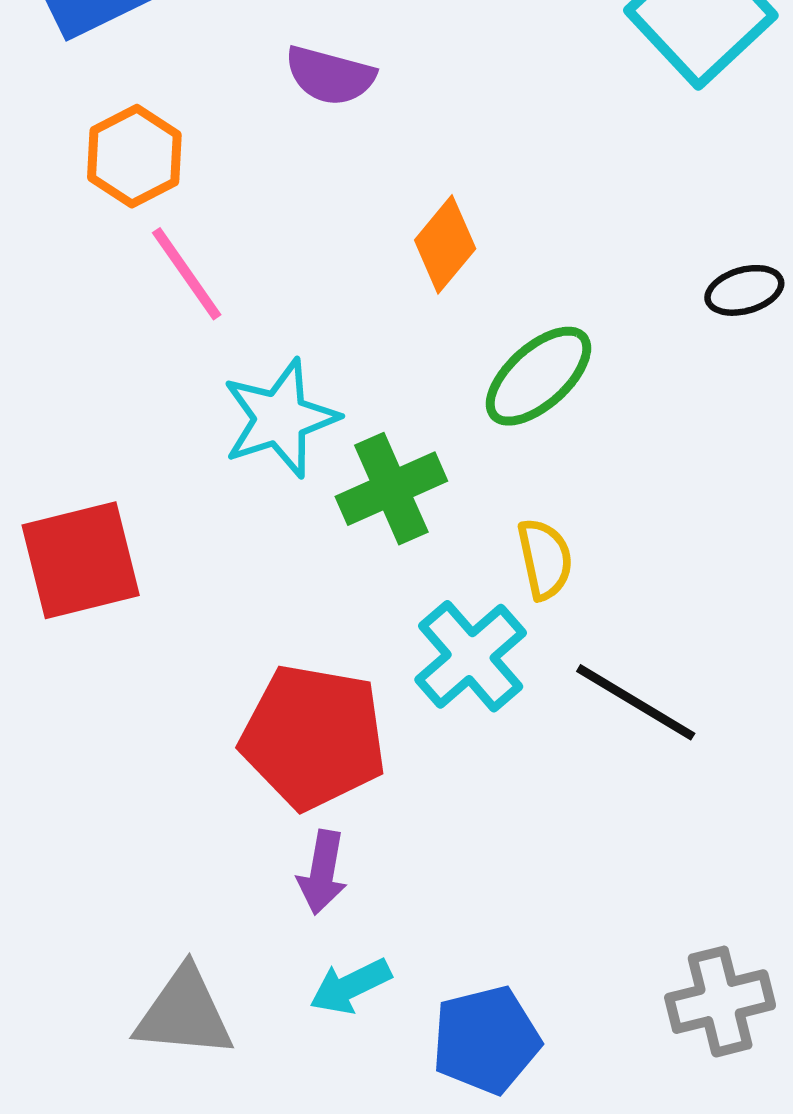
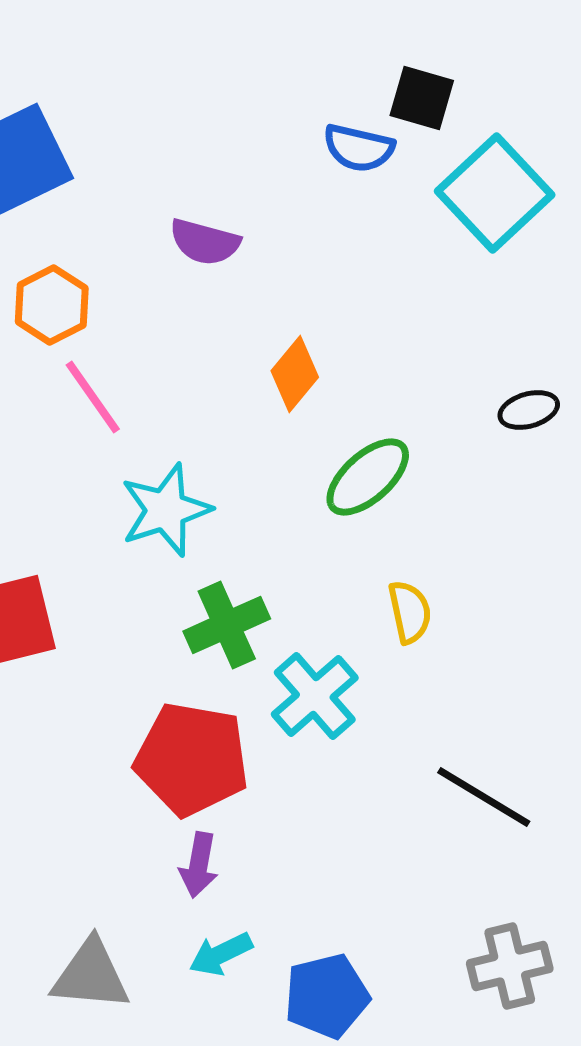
green cross: (391, 489) -> (227, 625), moved
yellow semicircle: (545, 559) -> (410, 612), moved
black line: (636, 702) -> (484, 797), moved

